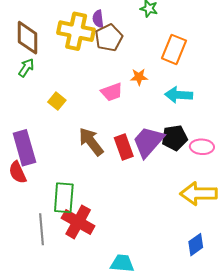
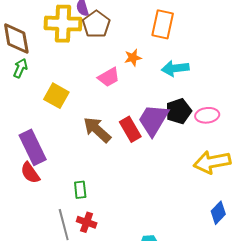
yellow square: (57, 101) -> (56, 96), size x1.4
green rectangle: (64, 198) -> (80, 190), size x0.6
red cross: (78, 222) -> (87, 222), moved, size x0.6

